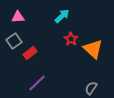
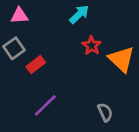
gray semicircle: (91, 88) -> (105, 112), moved, turned 120

